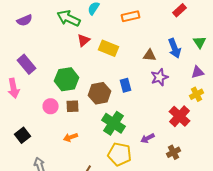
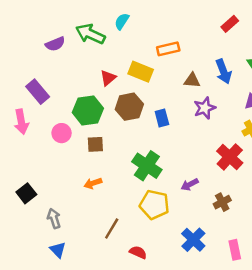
orange rectangle: (131, 16) -> (168, 49), moved
purple semicircle: (25, 20) -> (55, 44), moved
red triangle: (84, 40) -> (108, 78), moved
brown hexagon: (100, 93) -> (129, 107), moved
pink circle: (51, 106) -> (62, 133), moved
black square: (23, 135) -> (26, 193), moved

